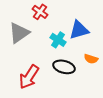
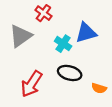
orange semicircle: (91, 59) -> (99, 88), moved

